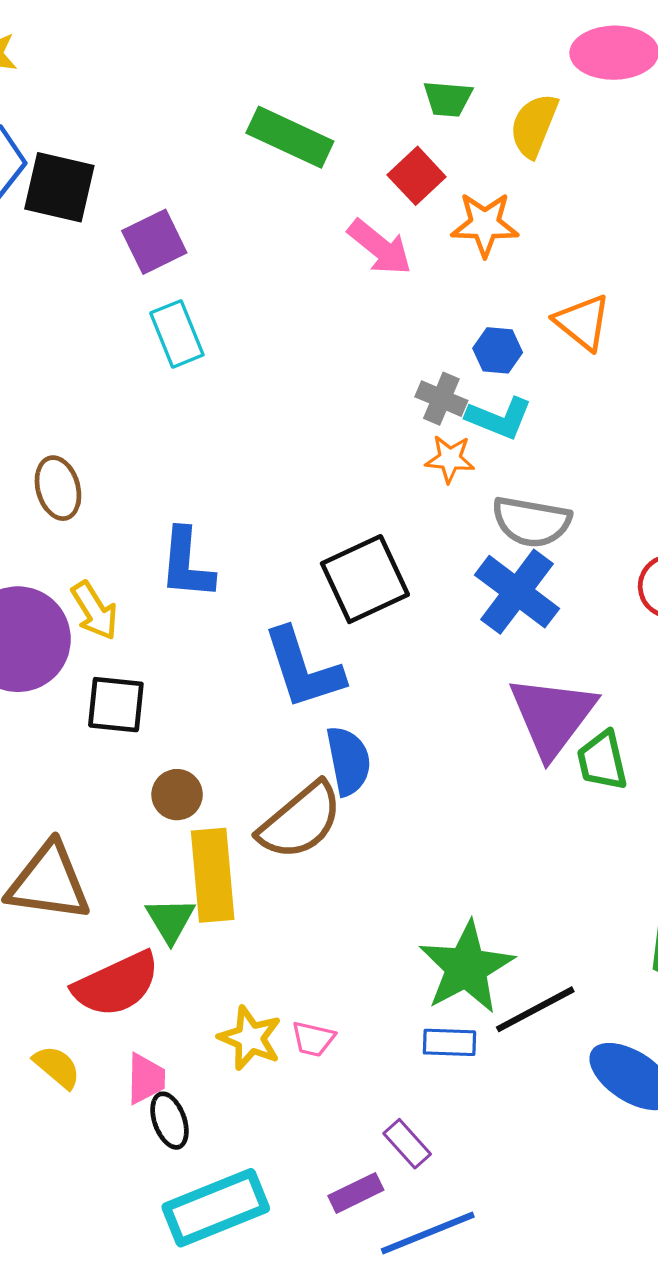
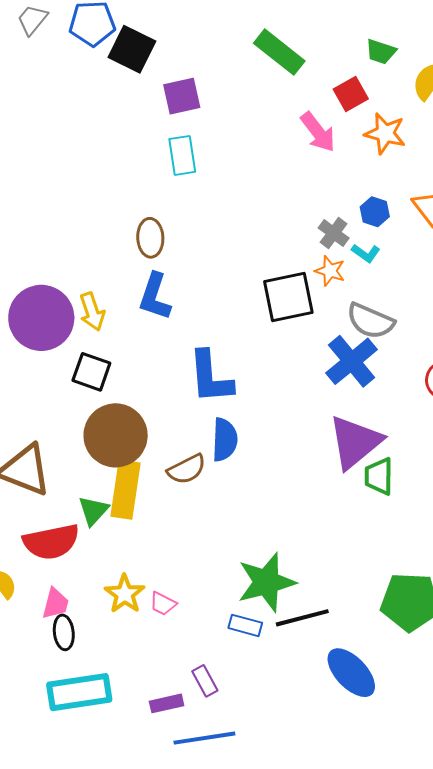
cyan L-shape: (499, 418) -> (366, 253), size x0.7
brown ellipse: (58, 488) -> (150, 238), moved
black square: (365, 579) -> (288, 297), moved
brown circle: (177, 795) -> (116, 435), size x2.0
brown semicircle: (300, 821) -> (187, 469), size x0.7

